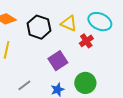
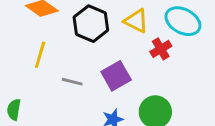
gray line: (24, 85) -> (72, 82), moved, turned 48

